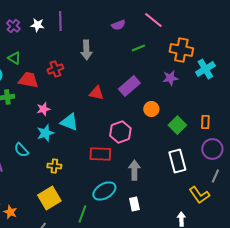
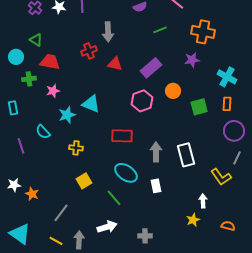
red cross: (55, 69) -> (89, 51), moved
cyan cross: (205, 69) -> (227, 77), moved, turned -30
red triangle: (96, 93) -> (115, 64), moved
pink star: (43, 109) -> (53, 91), moved
green square: (177, 125) -> (199, 107), turned 30
pink hexagon: (120, 132) -> (142, 101), moved
white rectangle: (177, 161) -> (186, 155), moved
cyan ellipse: (104, 191) -> (126, 173), turned 65
yellow square: (49, 198) -> (84, 181), moved, size x0.7
green line: (82, 214) -> (114, 198), moved, turned -60

